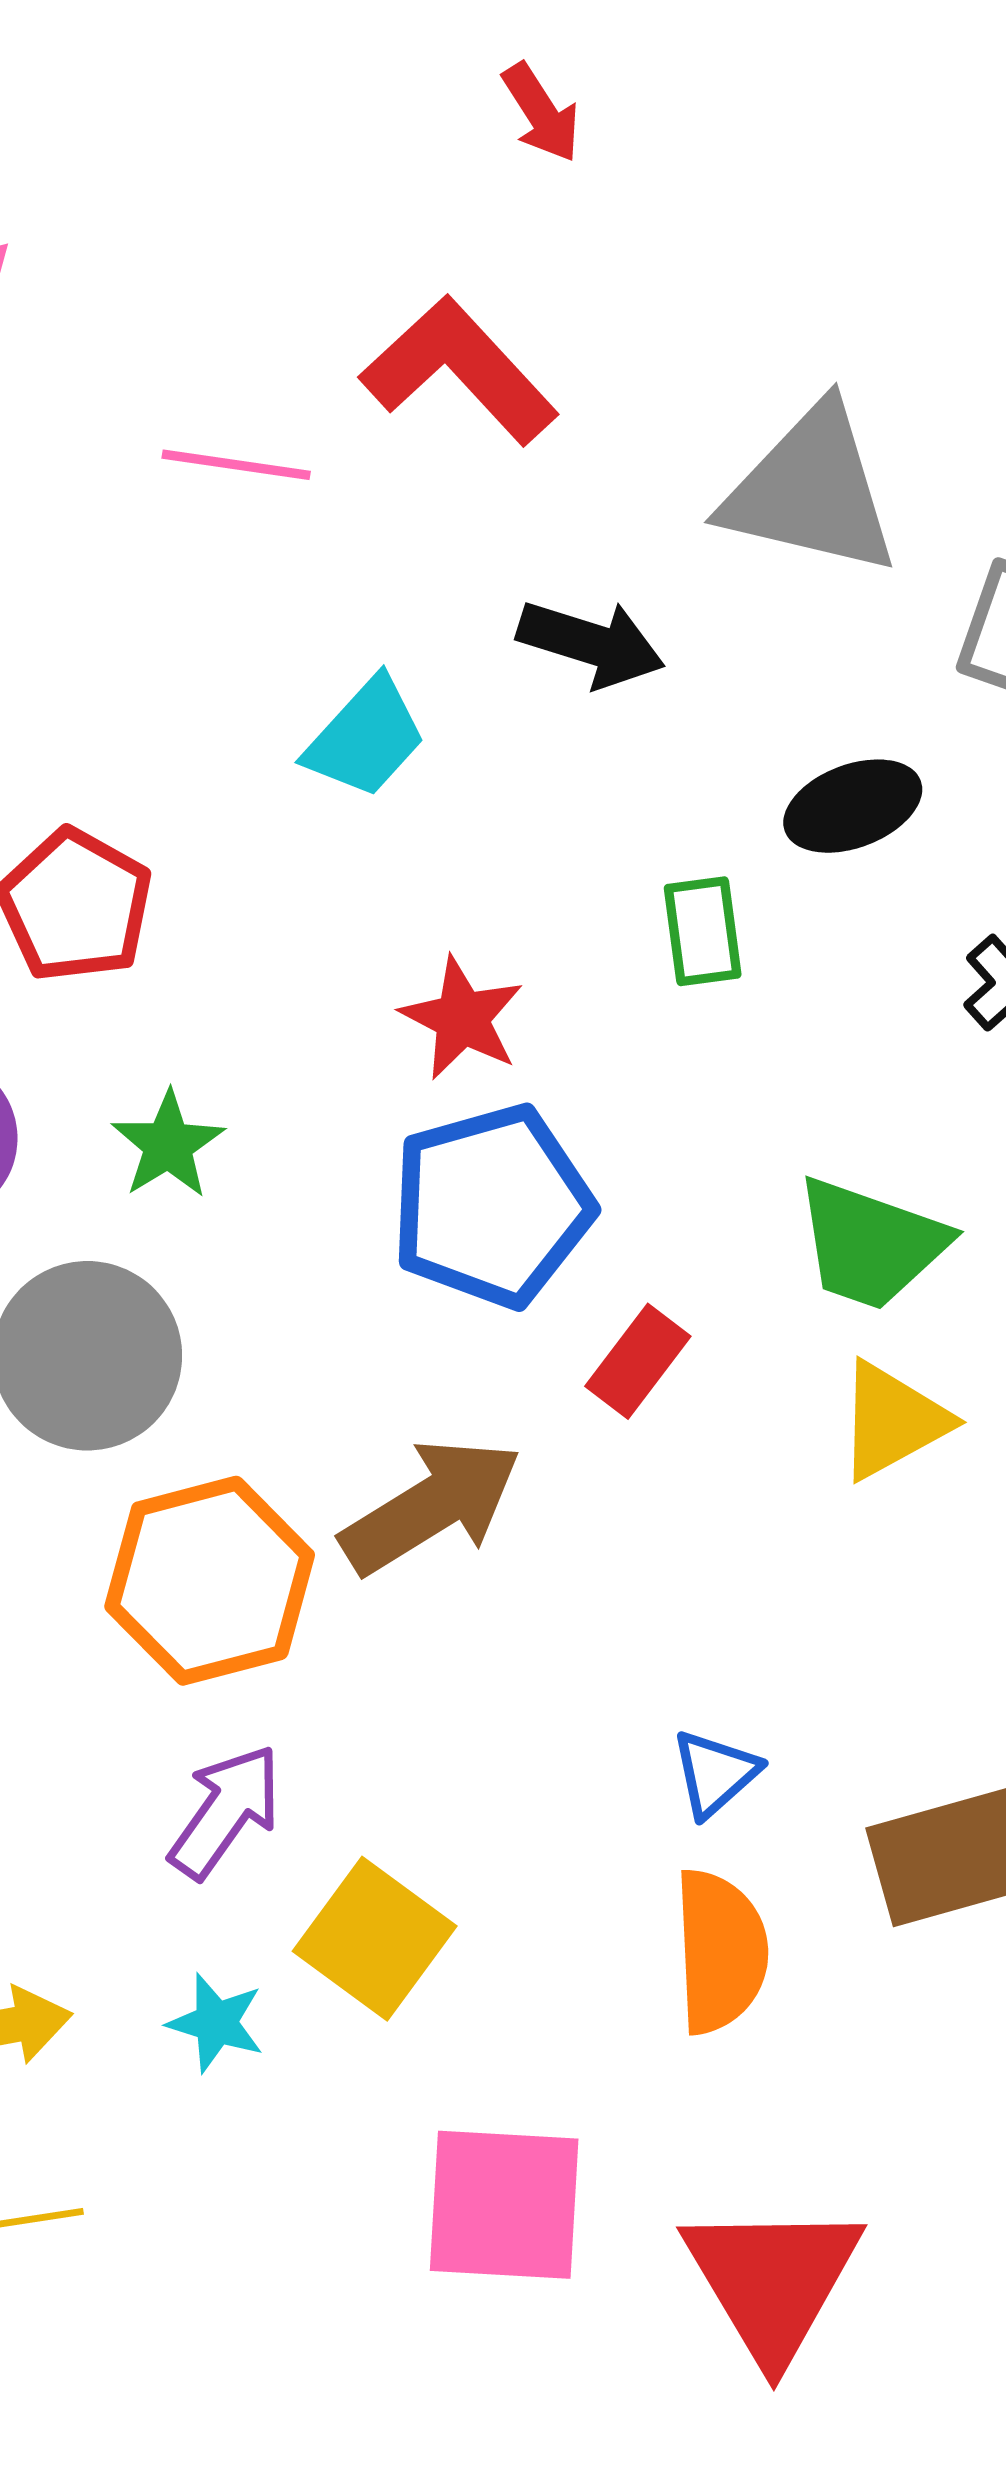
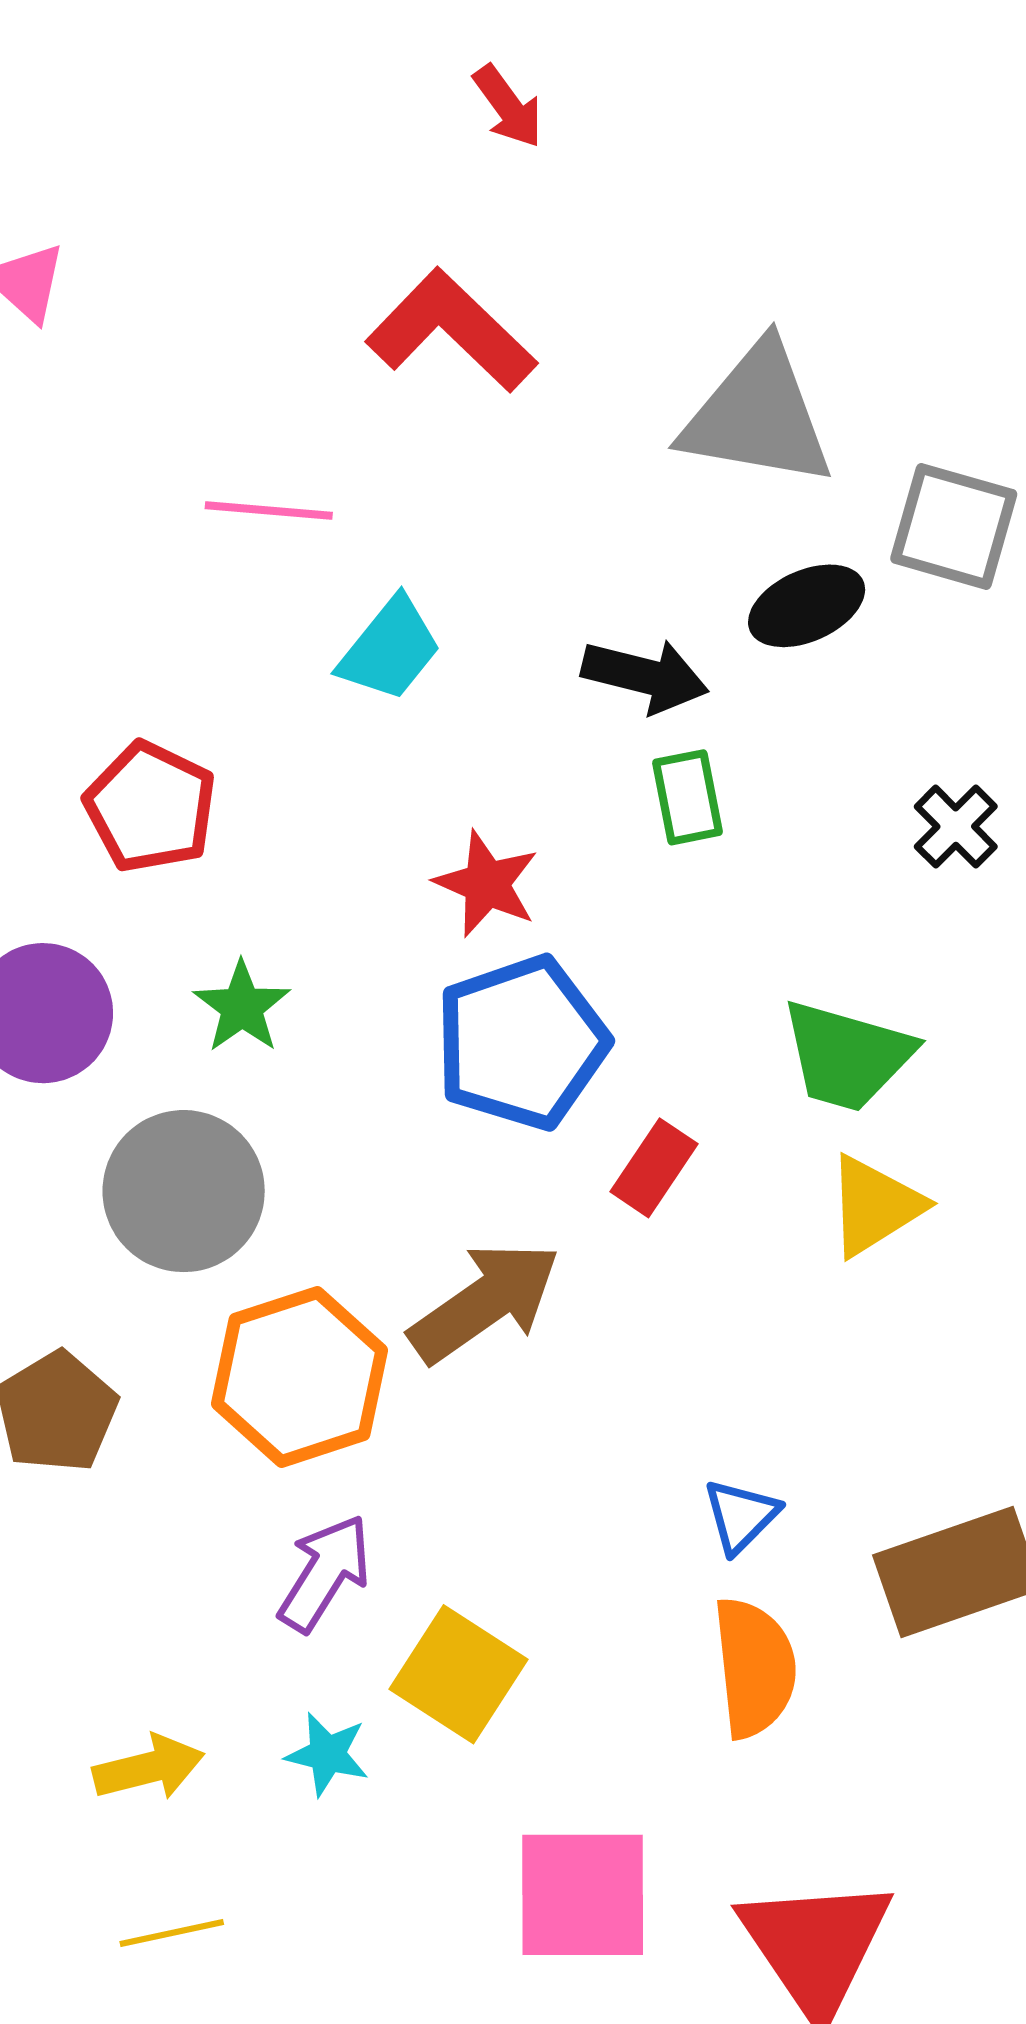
pink line: (236, 465) -> (269, 510), moved
black arrow: (591, 643) -> (645, 676), moved
black ellipse: (853, 806) -> (807, 606), moved

